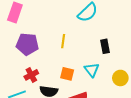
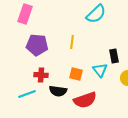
black rectangle: (105, 46) -> (114, 56), moved
red cross: (31, 75) -> (41, 75), turned 32

